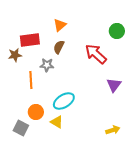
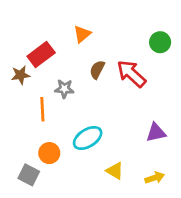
red rectangle: (30, 40) -> (41, 55), turned -30
brown semicircle: (59, 47) -> (97, 70), moved
purple triangle: (114, 85) -> (156, 133), moved, turned 42
yellow triangle: (57, 122) -> (115, 171), moved

